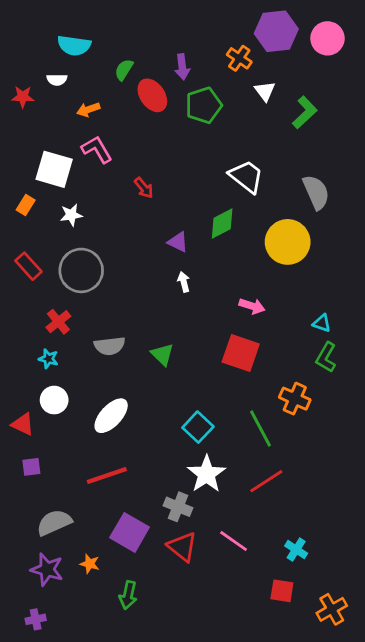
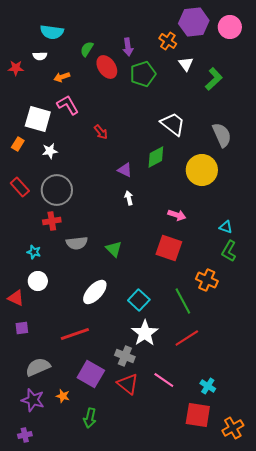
red cross: (58, 322) -> (52, 221), moved, turned 30
white ellipse: (111, 416) -> (95, 292), moved
red square: (282, 591) -> (198, 415), size x1.5

